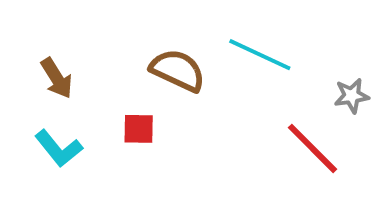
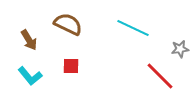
brown semicircle: (178, 70) -> (68, 24), moved

